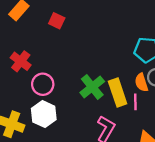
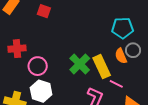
red cross: (21, 61) -> (17, 49), turned -36
pink line: (135, 102) -> (116, 84), moved, turned -56

